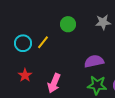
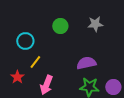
yellow line: (43, 42) -> (35, 62), moved
cyan circle: (23, 43) -> (25, 41), moved

